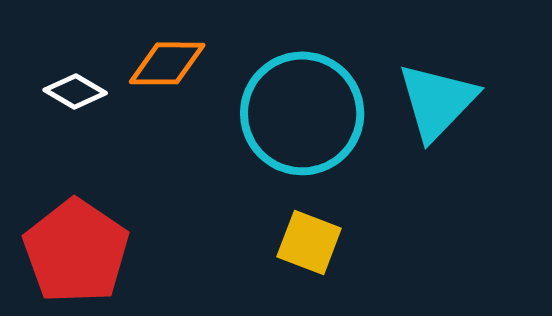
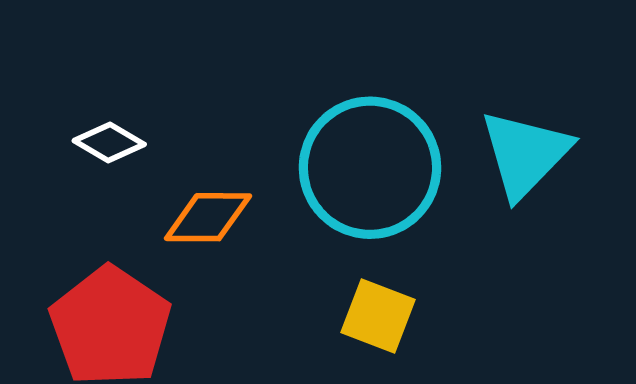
orange diamond: (167, 63) -> (208, 217), moved

